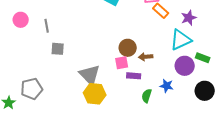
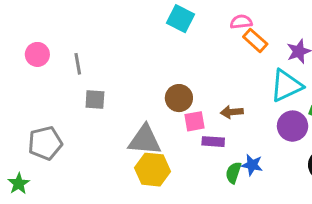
brown circle: (128, 48) -> (179, 98), moved
gray triangle: (90, 75) -> (145, 140), turned -40
blue star: (167, 86) -> (252, 165), moved
gray pentagon: (32, 89) -> (45, 143), moved

